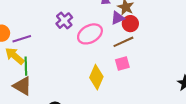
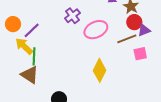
purple triangle: (118, 18) -> (144, 30), moved
purple line: (22, 39) -> (32, 30), turned -30
pink square: (122, 64) -> (140, 54), moved

